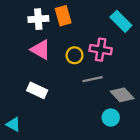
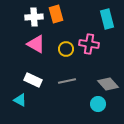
cyan rectangle: (121, 21) -> (107, 19), turned 30
gray line: (93, 79) -> (67, 81), moved
cyan triangle: (13, 124) -> (20, 100), moved

